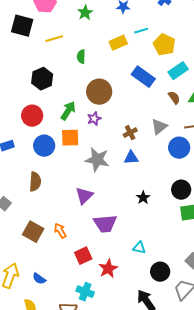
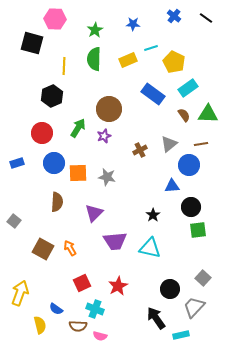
yellow line: (54, 39) -> (64, 66), moved, turned -72
green semicircle: (81, 57) -> (94, 59), moved, size x1.6
orange square: (70, 138) -> (78, 173), moved
blue triangle: (131, 158) -> (172, 186), moved
gray star: (97, 160) -> (107, 177), size x0.7
brown semicircle: (35, 182) -> (57, 202), moved
cyan triangle: (139, 248) -> (150, 248), moved, size x1.6
red square: (83, 256) -> (82, 283), moved
blue semicircle: (39, 279) -> (56, 309), moved

